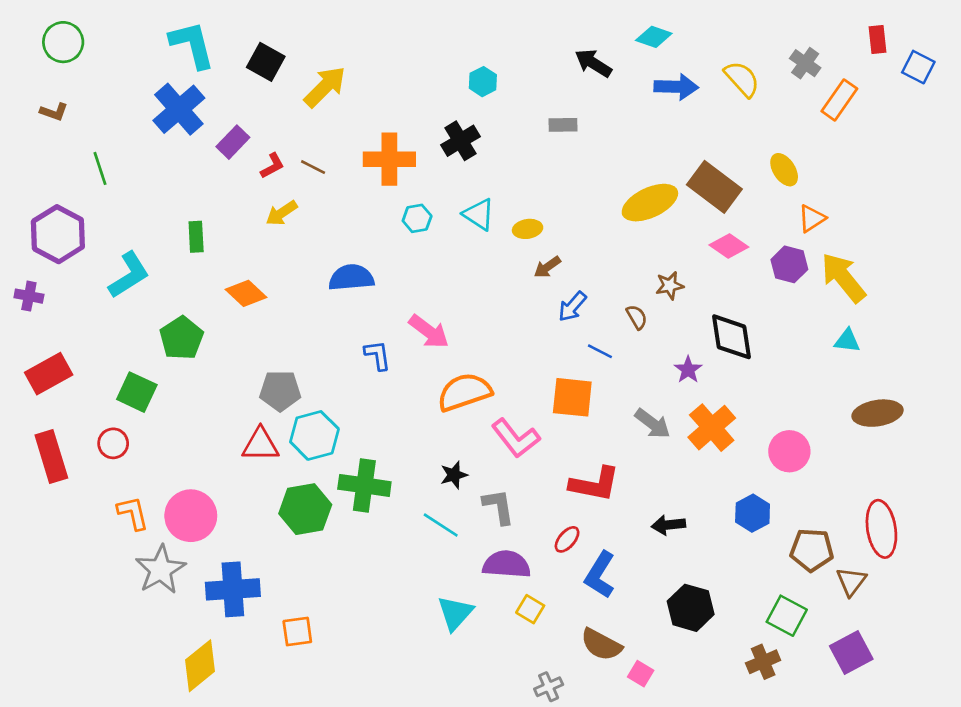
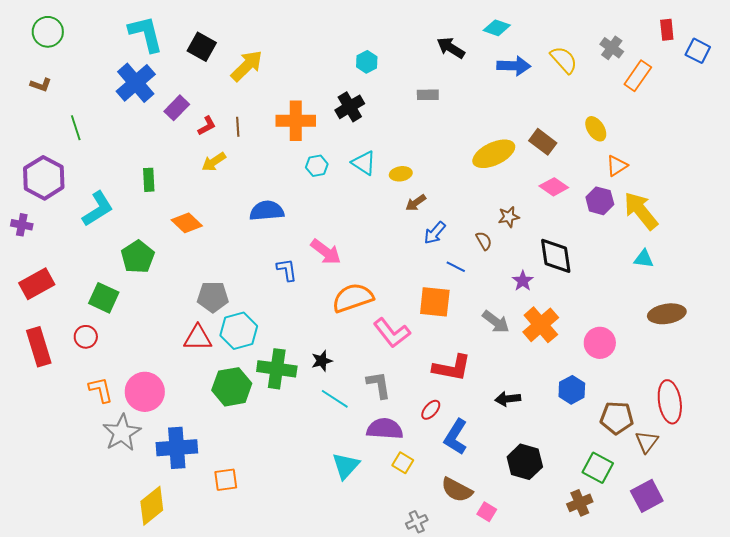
brown line: (313, 167) -> (238, 127), turned 60
brown rectangle: (714, 187) -> (543, 142), size x0.7
black star: (454, 475) -> (322, 361), moved

